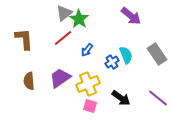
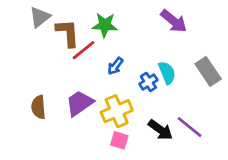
gray triangle: (64, 13) -> (40, 17), moved
green star: (79, 19) -> (105, 25), turned -30
brown L-shape: (24, 39) -> (68, 33), moved
purple line: (158, 98) -> (190, 127), moved

